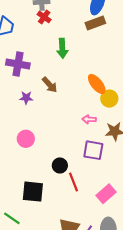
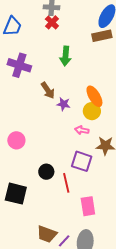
purple star: (26, 98) -> (63, 104), moved
yellow circle: (109, 99) -> (92, 111), moved
red line: (73, 182) -> (66, 183), moved
pink rectangle: (106, 194) -> (88, 206), turned -66

